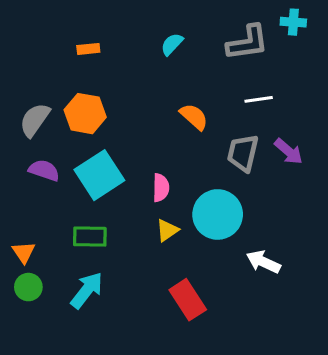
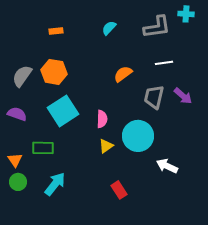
orange semicircle: (194, 117) -> (123, 74), turned -78
purple semicircle: (44, 170) -> (17, 114), moved
green rectangle: (90, 237) -> (43, 148), moved
red rectangle: (188, 300) -> (119, 190), size x0.7

